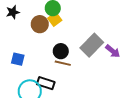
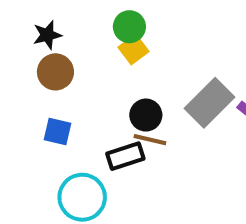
brown circle: (40, 24) -> (55, 72), moved
black rectangle: (46, 83) -> (125, 156), moved, turned -36

